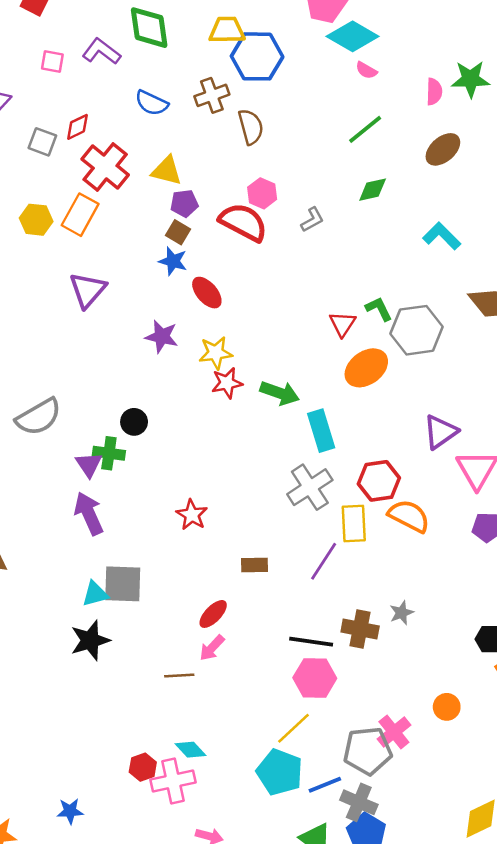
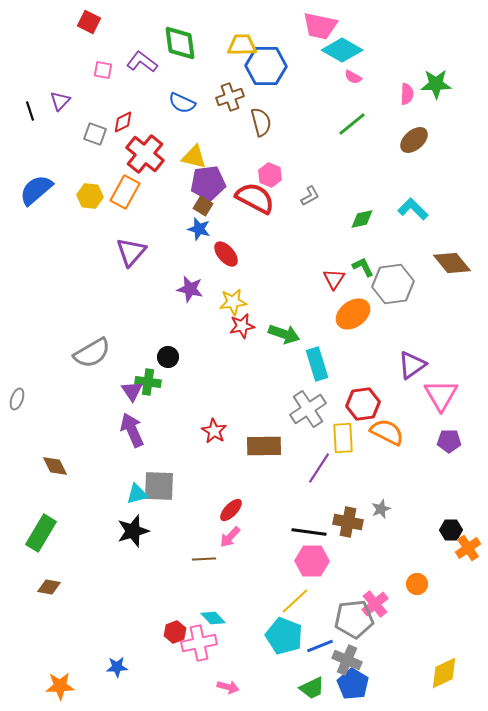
green diamond: (373, 190) -> (362, 219), moved
purple pentagon: (184, 203) -> (208, 183), size x1.6
brown rectangle: (255, 565) -> (264, 446), moved, size x1.6

